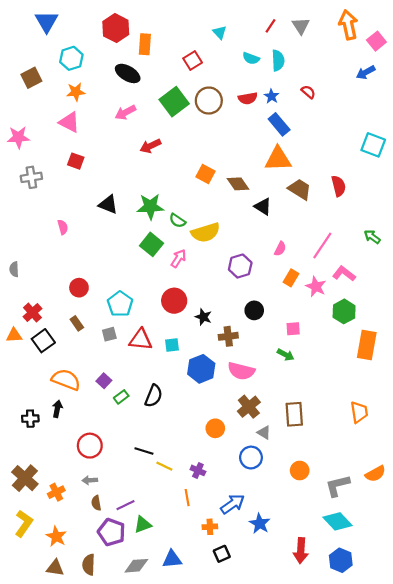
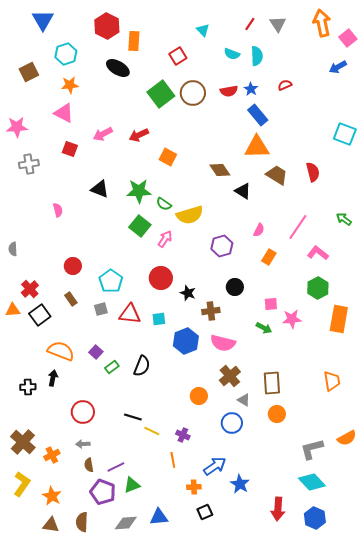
red semicircle: (308, 92) -> (285, 85), turned -64
pink arrow: (125, 112) -> (103, 134), moved
orange square: (206, 174) -> (168, 157), moved
pink star: (316, 287) -> (292, 319), moved, turned -30
orange circle: (300, 470) -> (277, 414), moved

